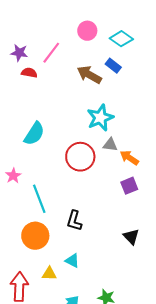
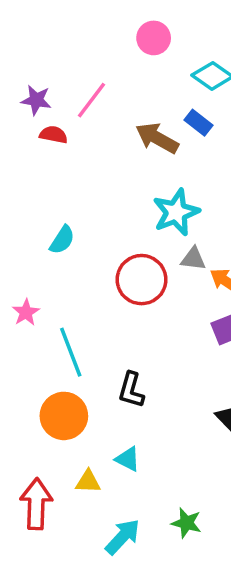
pink circle: (87, 31) -> (154, 38), moved
cyan semicircle: (34, 134) -> (62, 240), size x0.7

